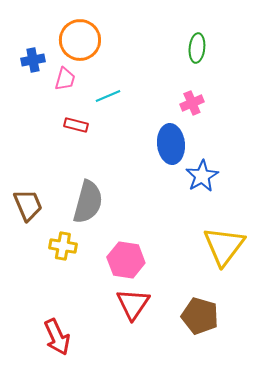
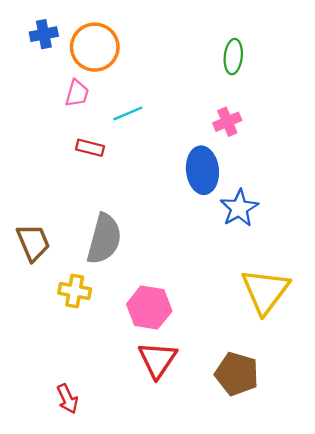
blue cross: (33, 60) -> (44, 34), moved
red arrow: (57, 337) -> (67, 399), size x0.7

